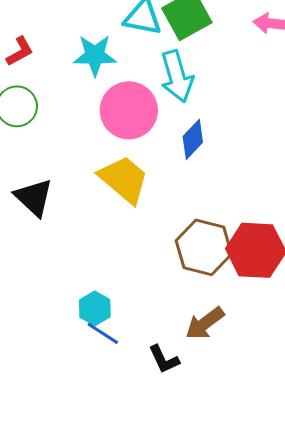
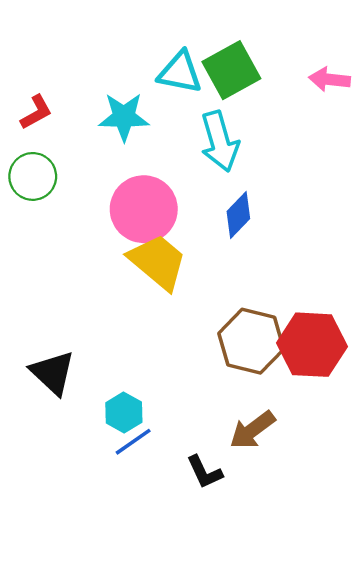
pink circle: (129, 110) -> (144, 209), moved
black triangle: (34, 197) -> (53, 373), moved
blue line: (103, 333) -> (133, 442), turned -68

